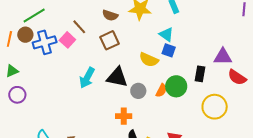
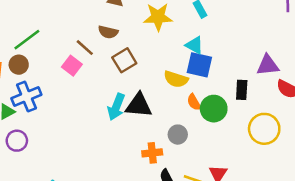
brown semicircle: (110, 15) -> (108, 32), moved
blue cross: (45, 42) -> (26, 97), moved
blue square: (169, 50) -> (199, 65), size x1.5
cyan arrow: (87, 78) -> (116, 107), moved
gray circle: (138, 91) -> (178, 135), moved
orange semicircle: (161, 91) -> (194, 102), moved, turned 128

